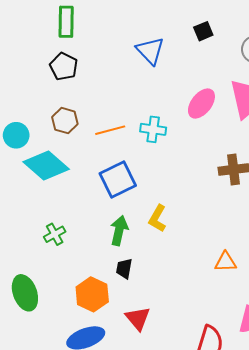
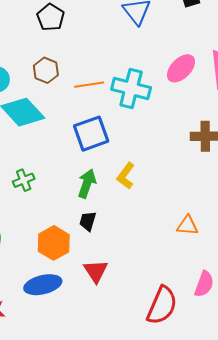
cyan cross: (153, 129) -> (131, 88), size x1.5

